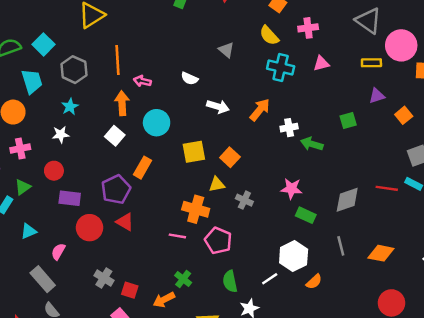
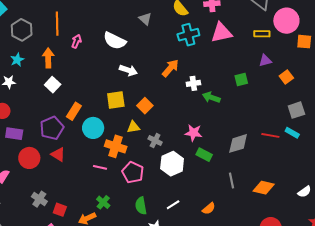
pink triangle: (321, 63) -> (221, 33), size x1.6
cyan cross: (281, 67) -> (188, 35), turned -30
white semicircle: (190, 78) -> (115, 41), size x1.6
pink arrow: (142, 81) -> (76, 41), turned 96
orange arrow: (122, 103) -> (48, 58), moved
white arrow: (218, 106) -> (128, 70), moved
cyan circle: (157, 123) -> (93, 128), moved
white hexagon: (294, 256) -> (172, 164), moved

